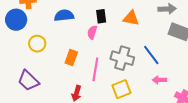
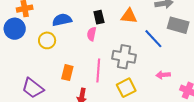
yellow circle: (37, 44) -> (47, 40), moved
blue line: (151, 55) -> (153, 39), moved
orange rectangle: (71, 57) -> (67, 73), moved

